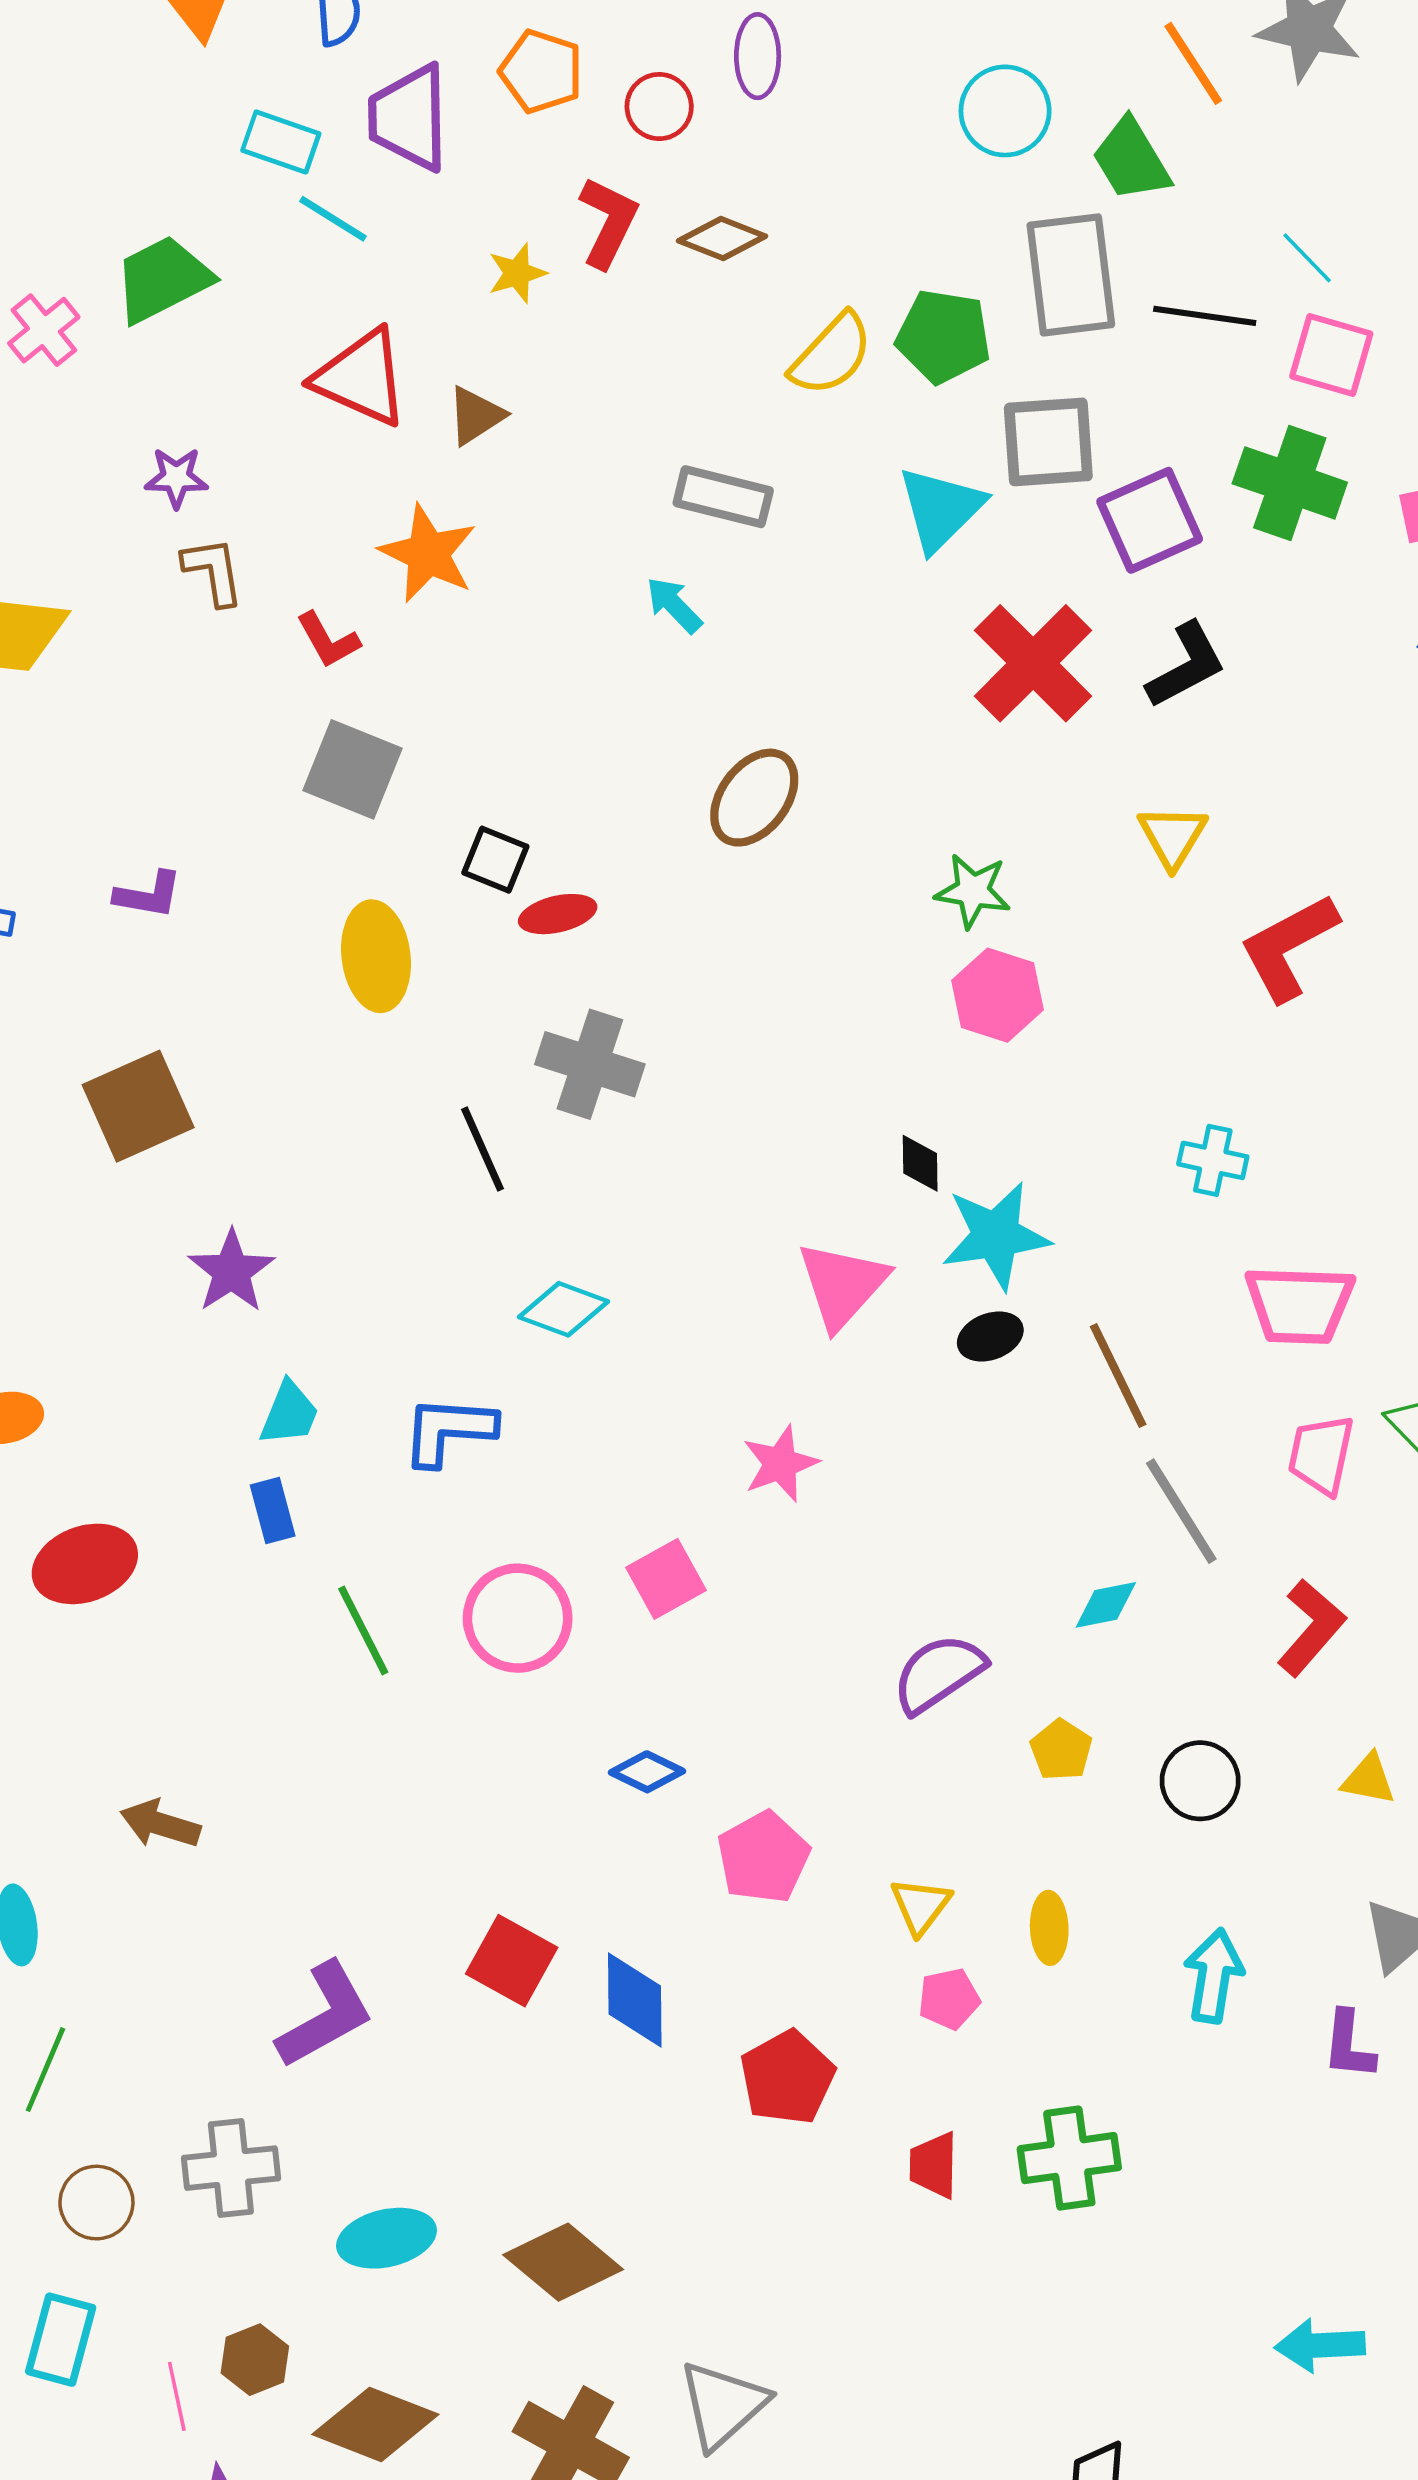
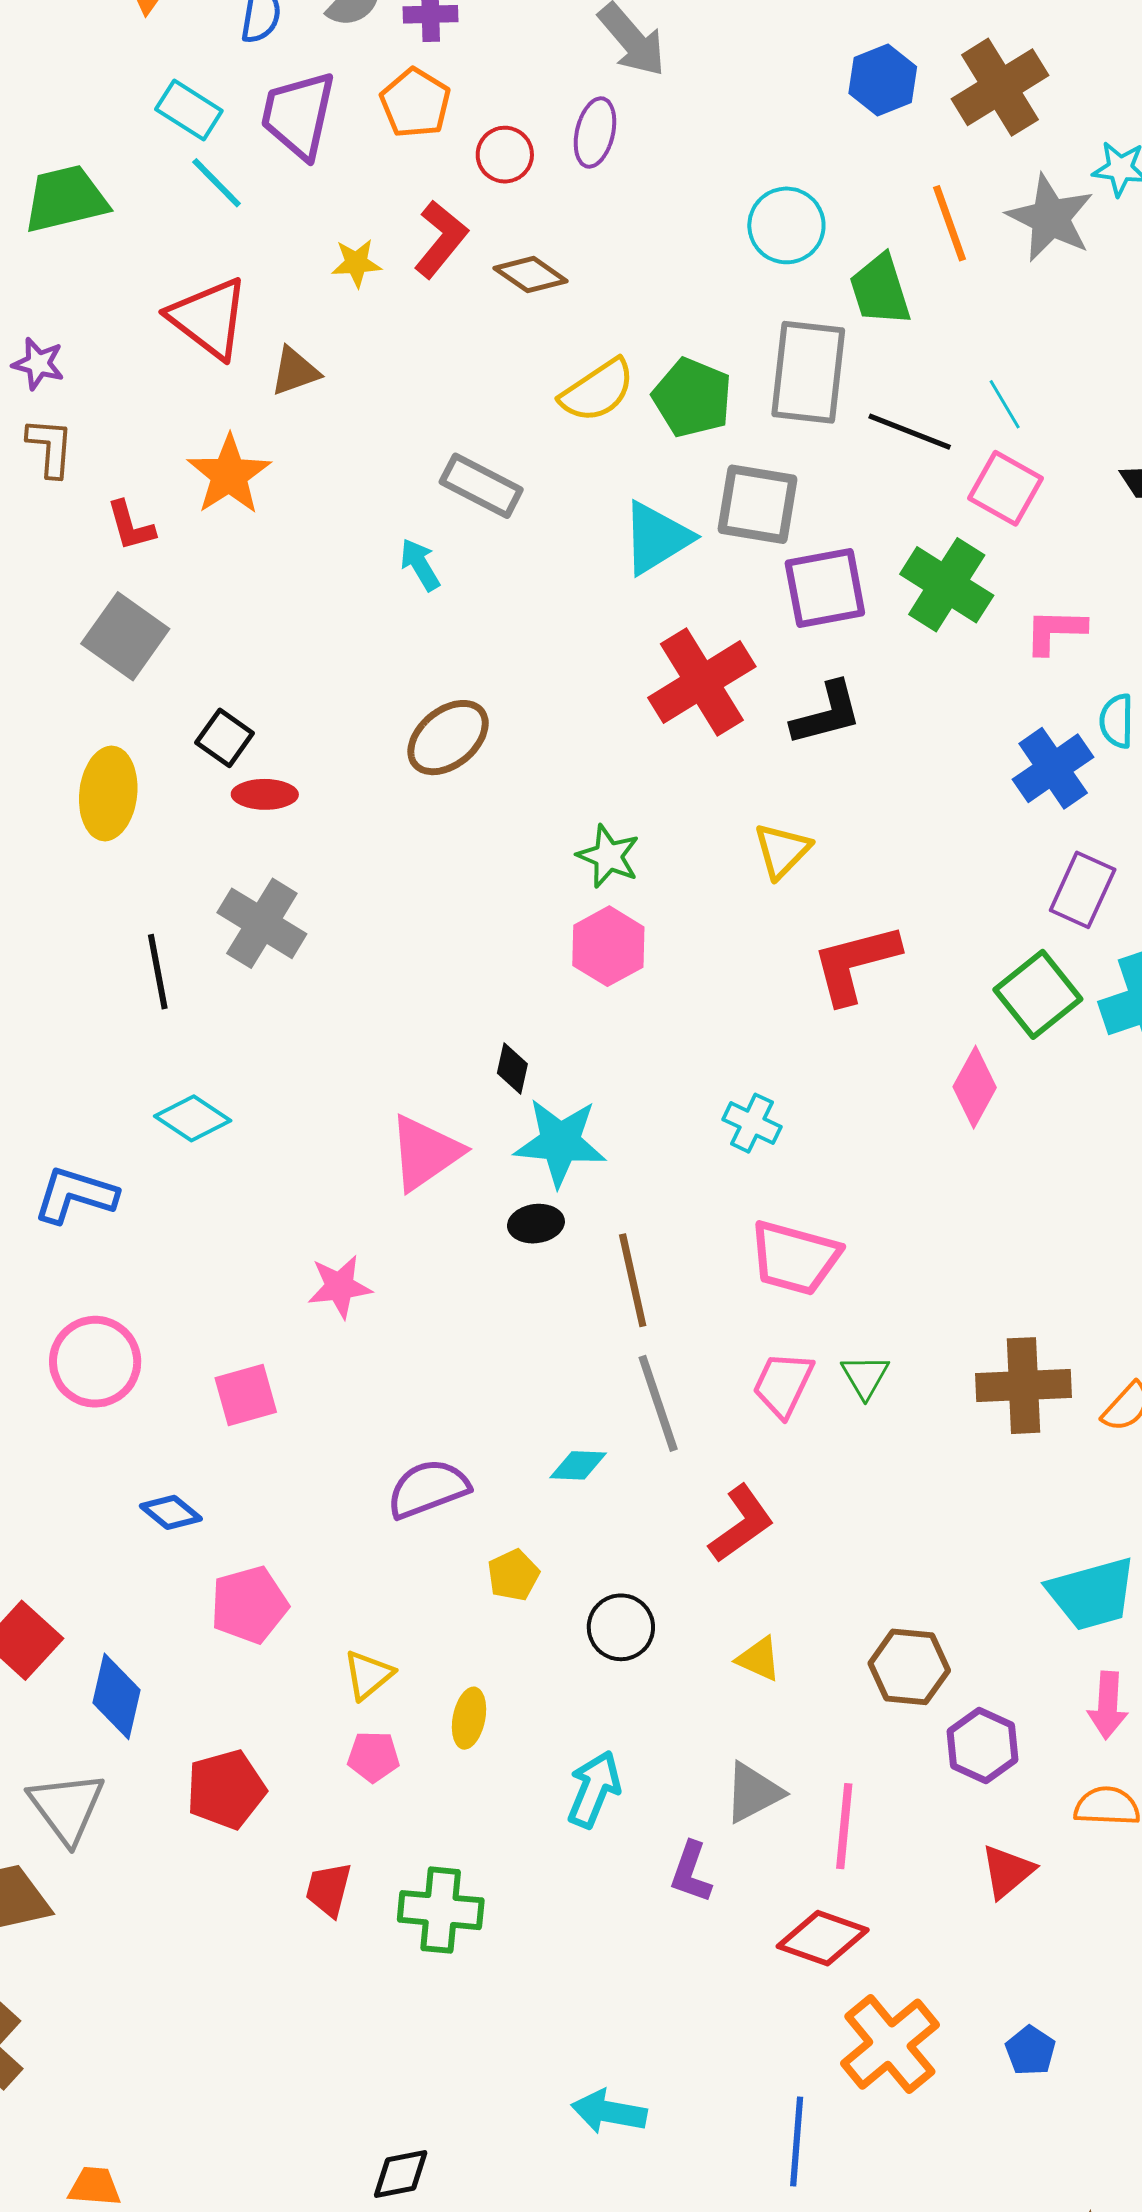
pink square: (666, 1579) -> (246, 1395), moved
gray triangle: (723, 2405) -> (67, 1807), moved, turned -38

